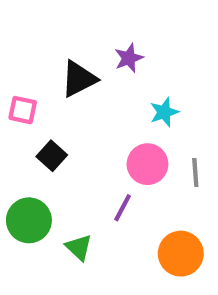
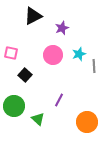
black triangle: (79, 79) -> (33, 16), moved
pink circle: (147, 164) -> (53, 55), moved
gray line: (195, 172) -> (94, 66), moved

